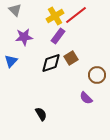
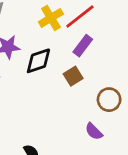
purple rectangle: (58, 36) -> (83, 46), moved
black diamond: (51, 63) -> (38, 61), moved

